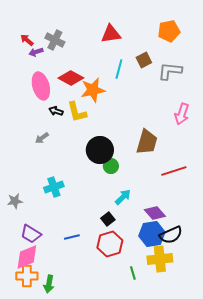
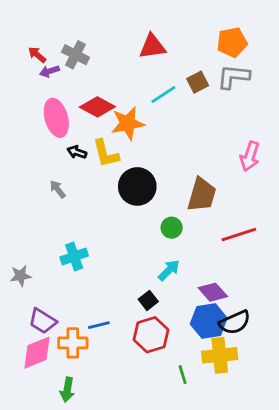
cyan line: (119, 69) -> (163, 94), turned 42
gray L-shape: (170, 71) -> (233, 77), moved
gray arrow: (42, 138) -> (58, 189), turned 88
black circle: (100, 150) -> (137, 186), moved
green circle: (111, 166) -> (172, 228), moved
orange cross: (27, 276) -> (73, 343), moved

